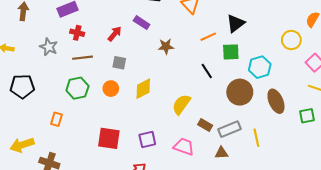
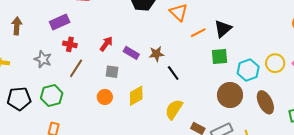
purple rectangle: (142, 23) -> (131, 53), moved
orange line: (208, 37) -> (198, 33), moved
yellow circle: (291, 40) -> (275, 63), moved
brown line: (82, 58) -> (76, 68), turned -48
black line: (207, 71) -> (173, 73), moved
green hexagon: (77, 88) -> (52, 96), moved

